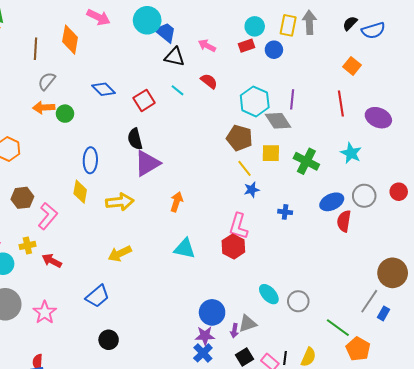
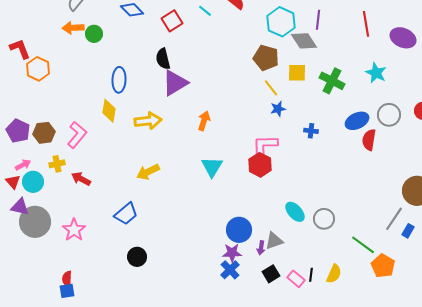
brown hexagon: (22, 198) -> (44, 133), moved
pink L-shape: (238, 226) -> (265, 145), turned 72
cyan triangle: (185, 249) -> (212, 167), turned 50

